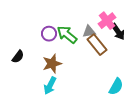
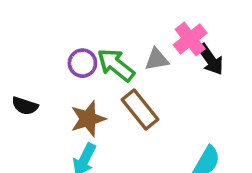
brown rectangle: (97, 45) -> (140, 110), moved
black semicircle: (18, 57) -> (25, 106), turned 72

